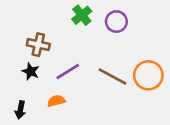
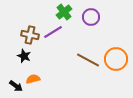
purple line: (68, 71) -> (53, 32), moved
orange semicircle: (56, 101) -> (33, 79), moved
black arrow: (20, 110) -> (16, 86), turned -64

